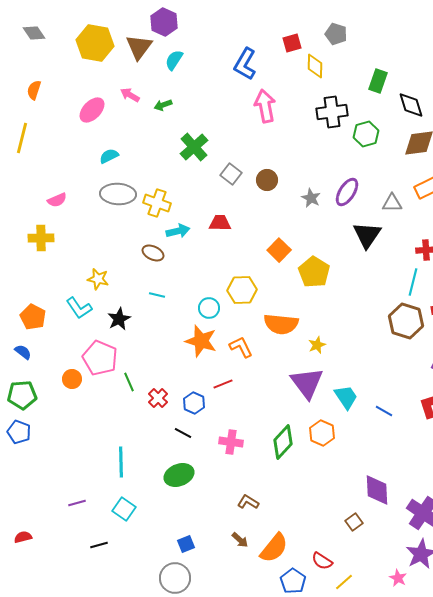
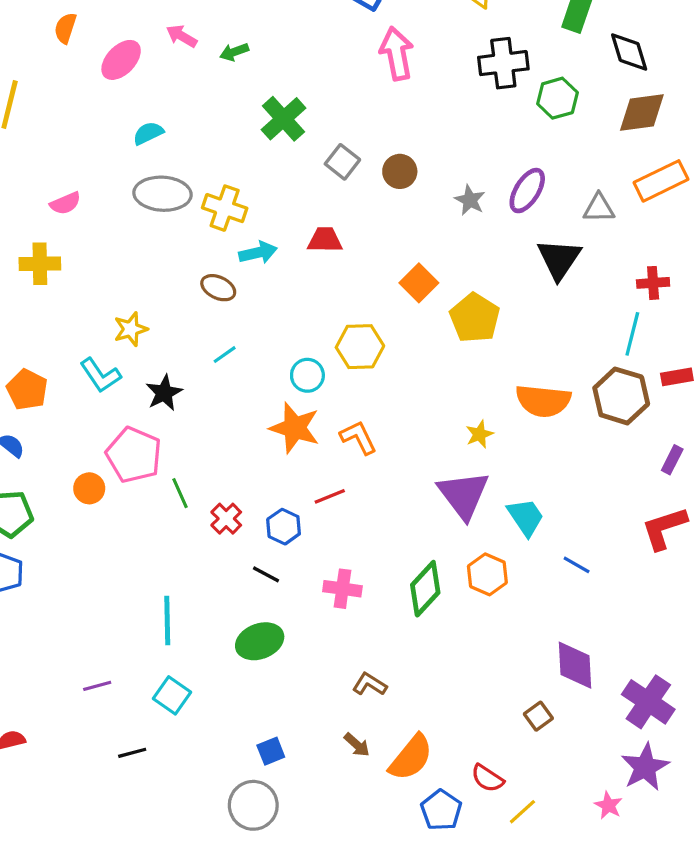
orange semicircle: (34, 90) -> (65, 28), moved
yellow star: (98, 279) -> (131, 329), turned -30
cyan line: (157, 295) -> (225, 355), turned -49
orange semicircle: (281, 324) -> (543, 401), moved
blue line: (384, 411) -> (577, 565), moved

